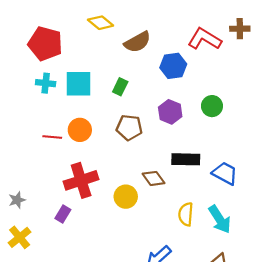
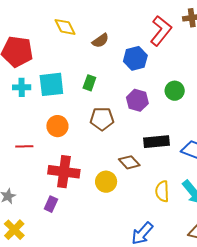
yellow diamond: (101, 23) -> (65, 27), turned 30
red L-shape: (204, 39) -> (161, 31), turned 104
brown semicircle: (137, 42) -> (100, 41), size x0.7
red line: (52, 137) -> (24, 146), moved
red cross: (81, 180) -> (64, 172), turned 32

